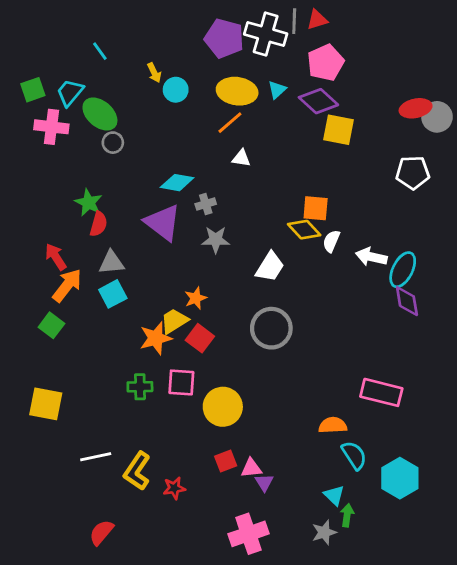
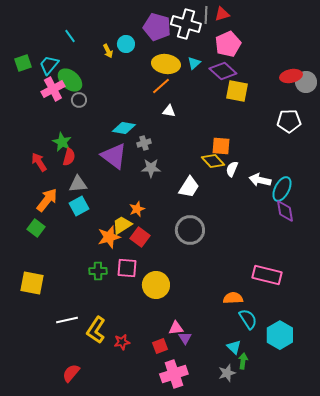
cyan circle: (176, 90) -> (126, 44), moved
pink cross: (51, 127) -> (53, 89), moved, turned -35
red arrow: (56, 257) -> (39, 162), moved
red square: (226, 461) -> (160, 346), moved

